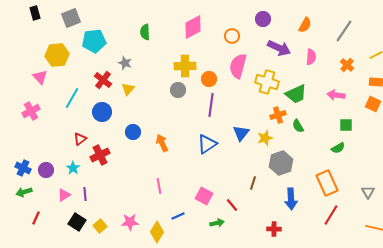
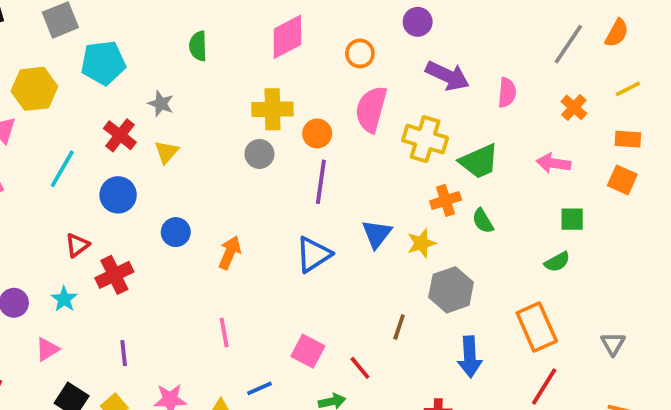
orange semicircle: (305, 25) -> (617, 33), moved
orange arrow: (162, 143) -> (230, 253), turned 48
purple line: (85, 194) -> (124, 353), moved

